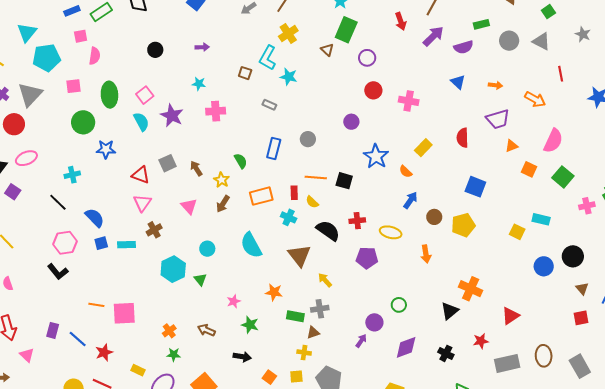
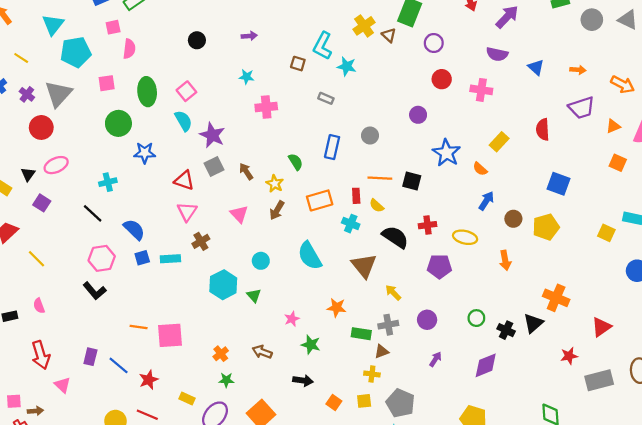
yellow cross: (288, 34) -> (364, 26), moved
purple semicircle: (464, 47) -> (497, 54), moved, turned 30
purple star: (172, 116) -> (212, 135), moved
orange triangle: (512, 146) -> (613, 126), moved
purple circle: (374, 322) -> (427, 320), moved
black cross: (446, 353) -> (506, 330), moved

